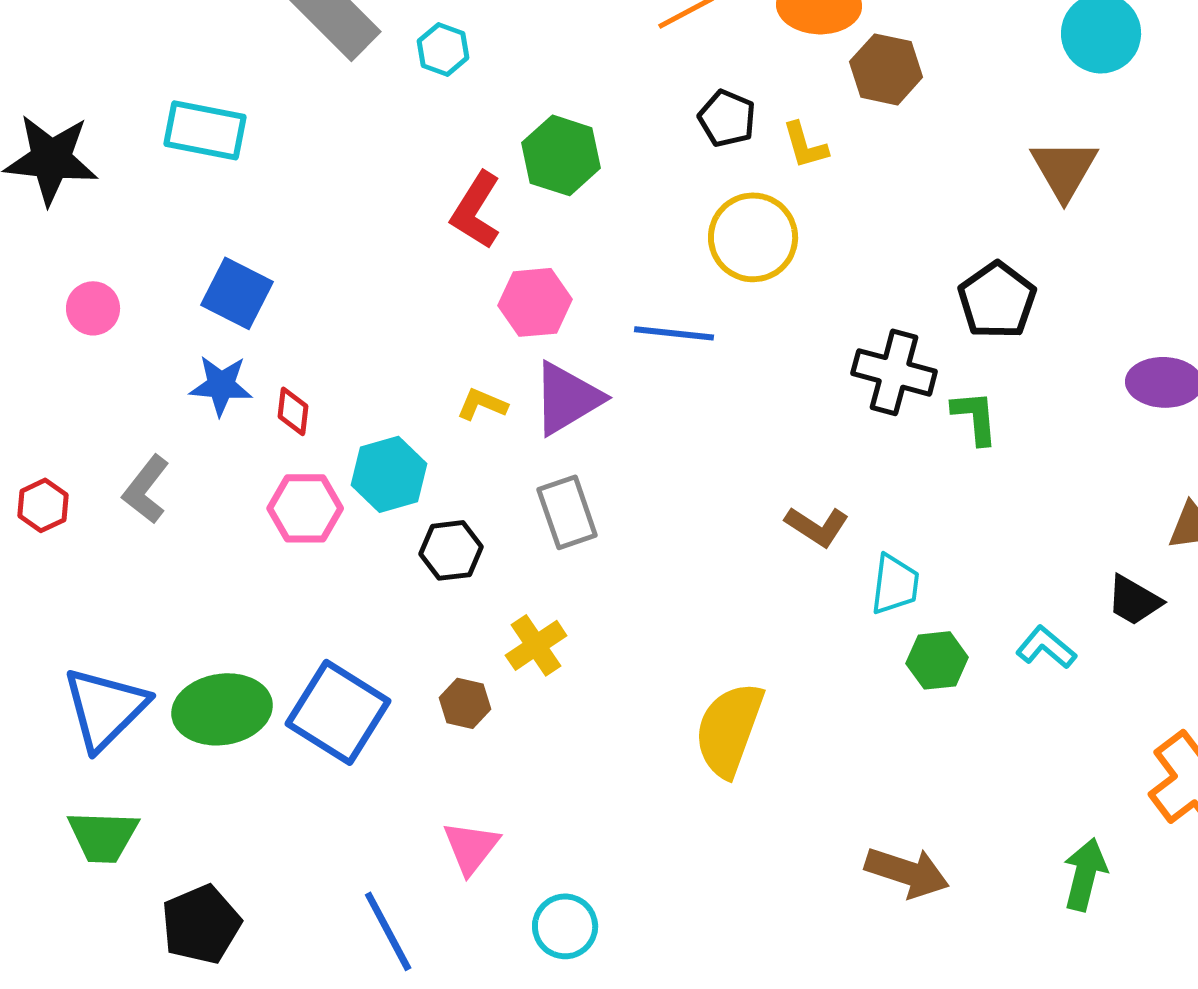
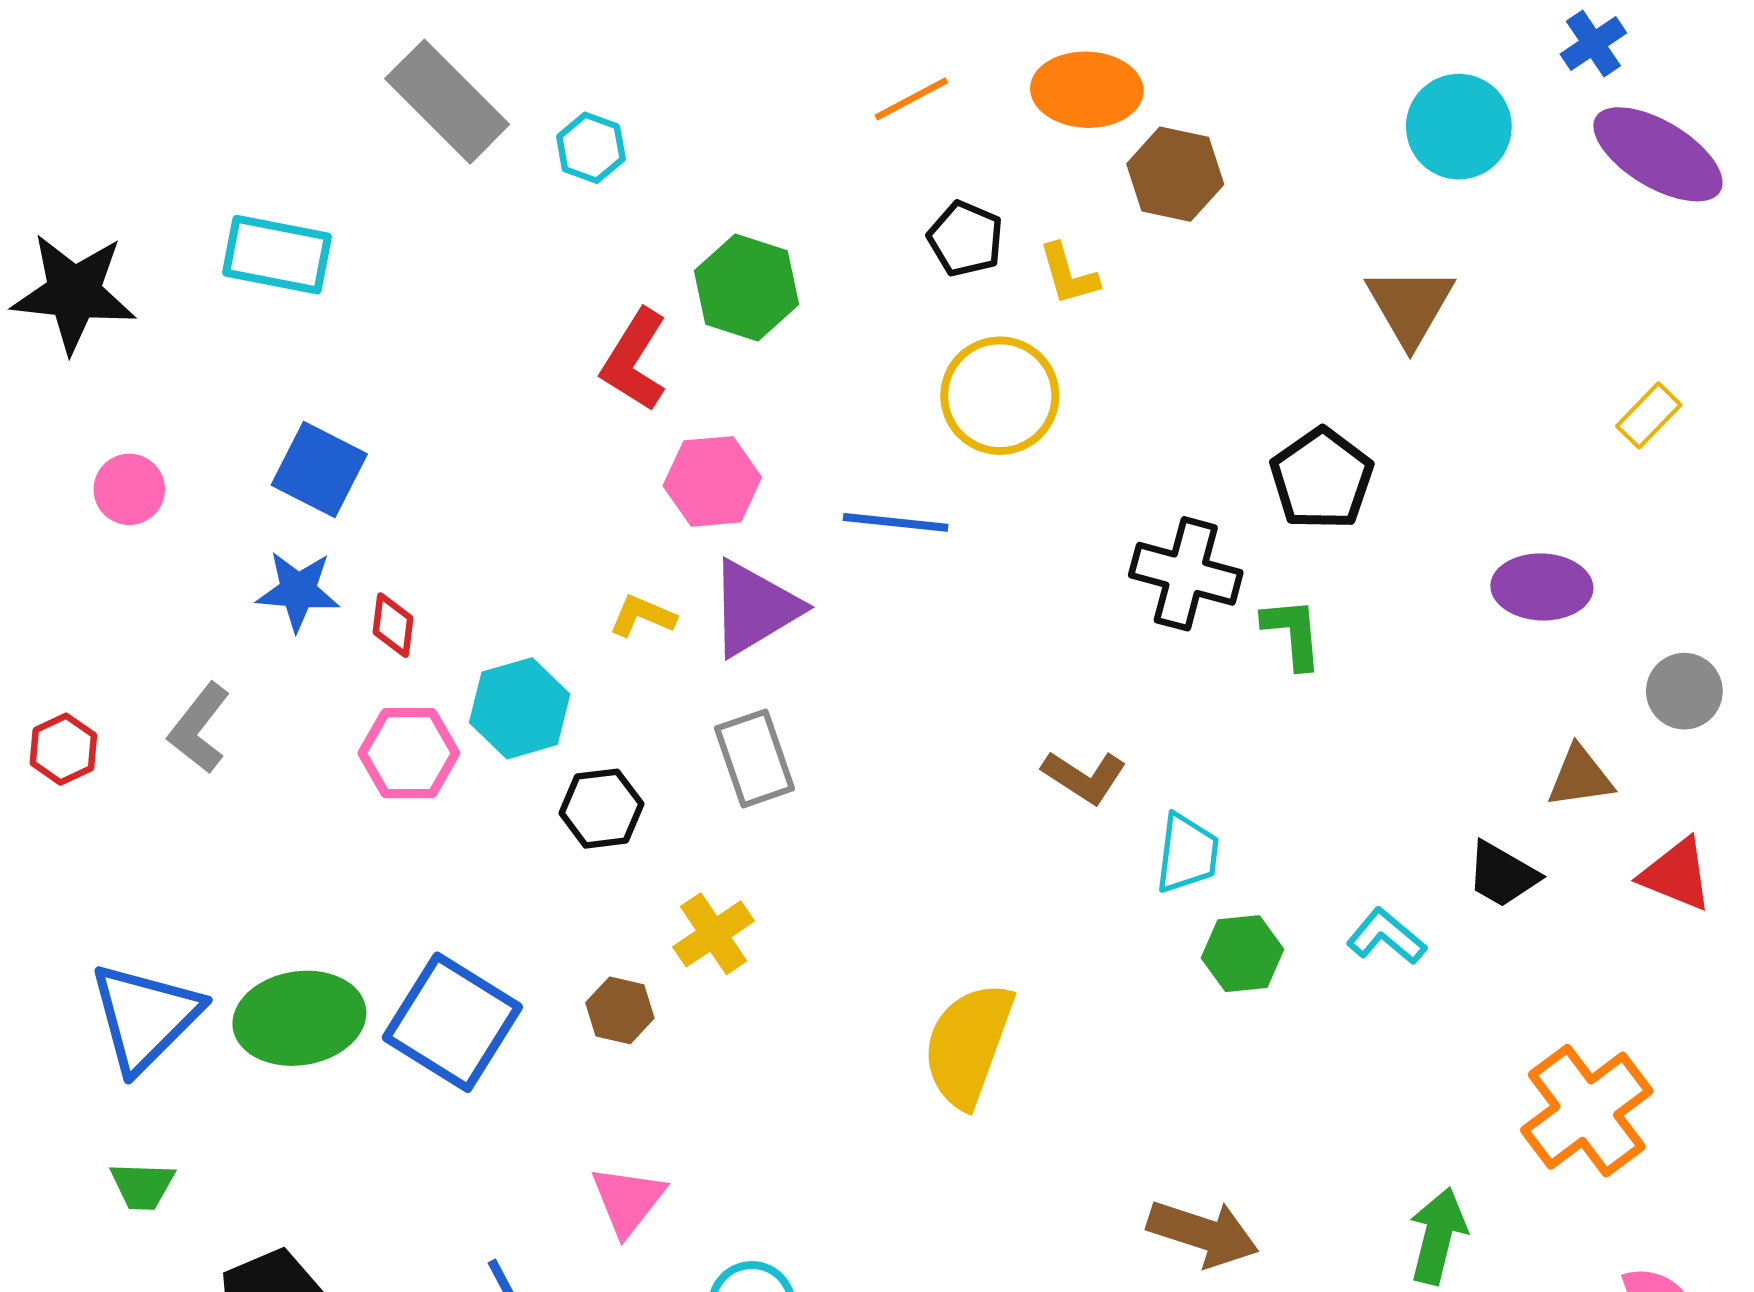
green trapezoid: (103, 836) -> (142, 1186), size x0.7

